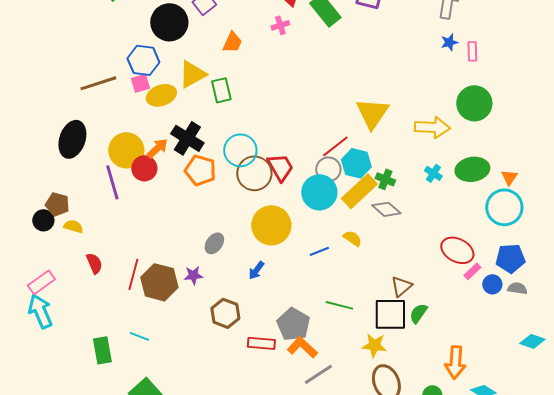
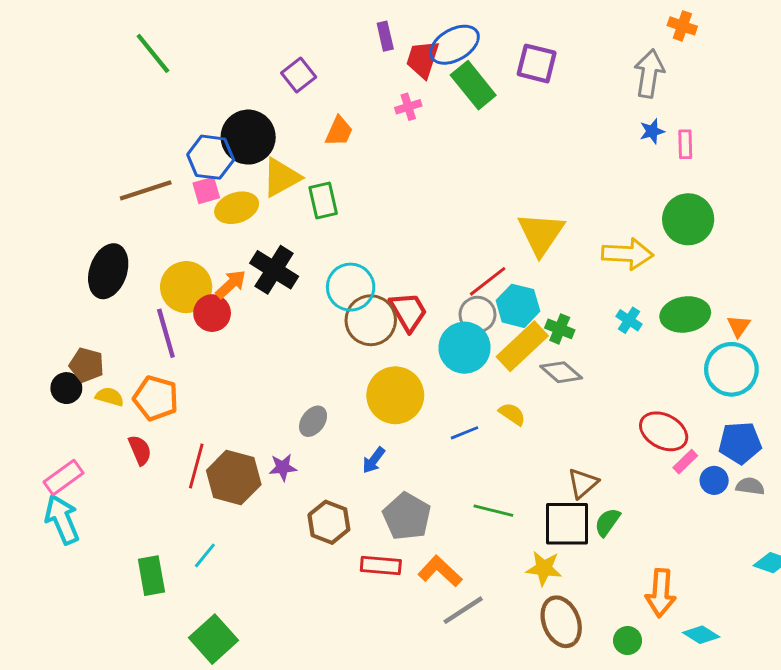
black circle: (169, 22) -> (248, 137), moved
orange pentagon: (200, 170) -> (156, 398), moved
gray pentagon: (293, 324) -> (407, 516), moved
cyan line: (139, 336) -> (205, 555), turned -72

